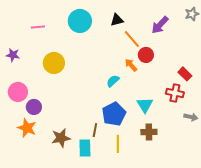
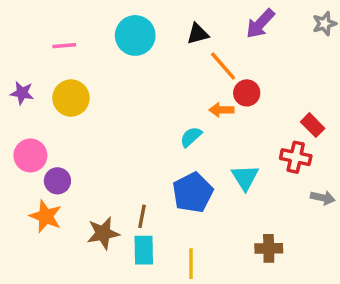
purple arrow: (160, 25) -> (260, 24), moved
yellow circle: (54, 63) -> (71, 98), moved
orange arrow: (131, 65) -> (221, 110), turned -48
brown line: (95, 130) -> (142, 216), moved
brown cross: (149, 132) -> (269, 248), moved
yellow line: (118, 144) -> (191, 264), moved

